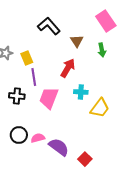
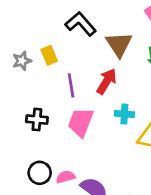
brown triangle: (77, 41) -> (119, 44), size x1.5
yellow rectangle: (27, 58) -> (49, 55), moved
purple line: (34, 77) -> (71, 85), moved

